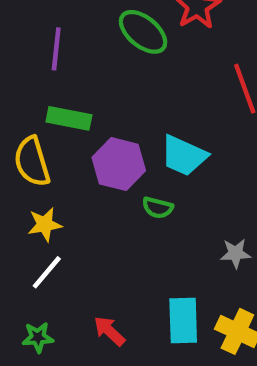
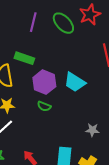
purple line: (56, 49) -> (33, 22), moved
green semicircle: (158, 208) -> (44, 106), moved

